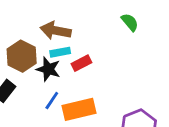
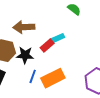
cyan rectangle: (60, 52) -> (57, 38), moved

